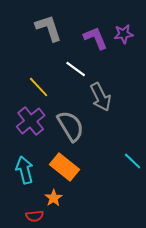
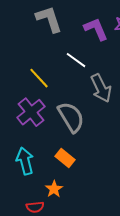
orange rectangle: (65, 167) -> (65, 158), size x0.7

